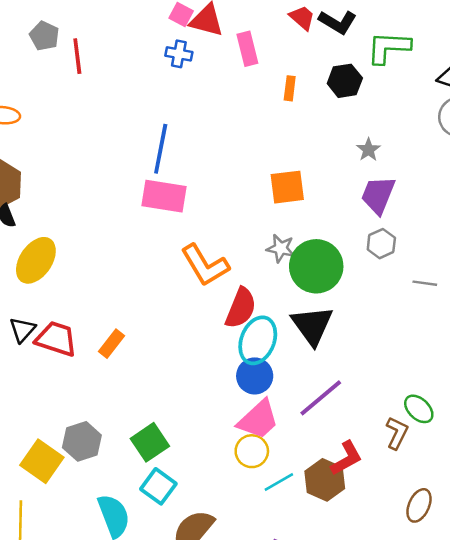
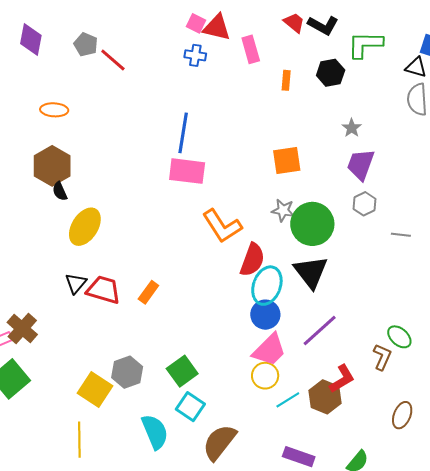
red line: (77, 56) -> (113, 60), turned -40

